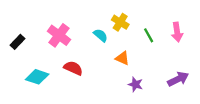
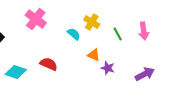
pink cross: (59, 35) -> (36, 19), moved
purple star: (135, 84) -> (108, 68), moved

